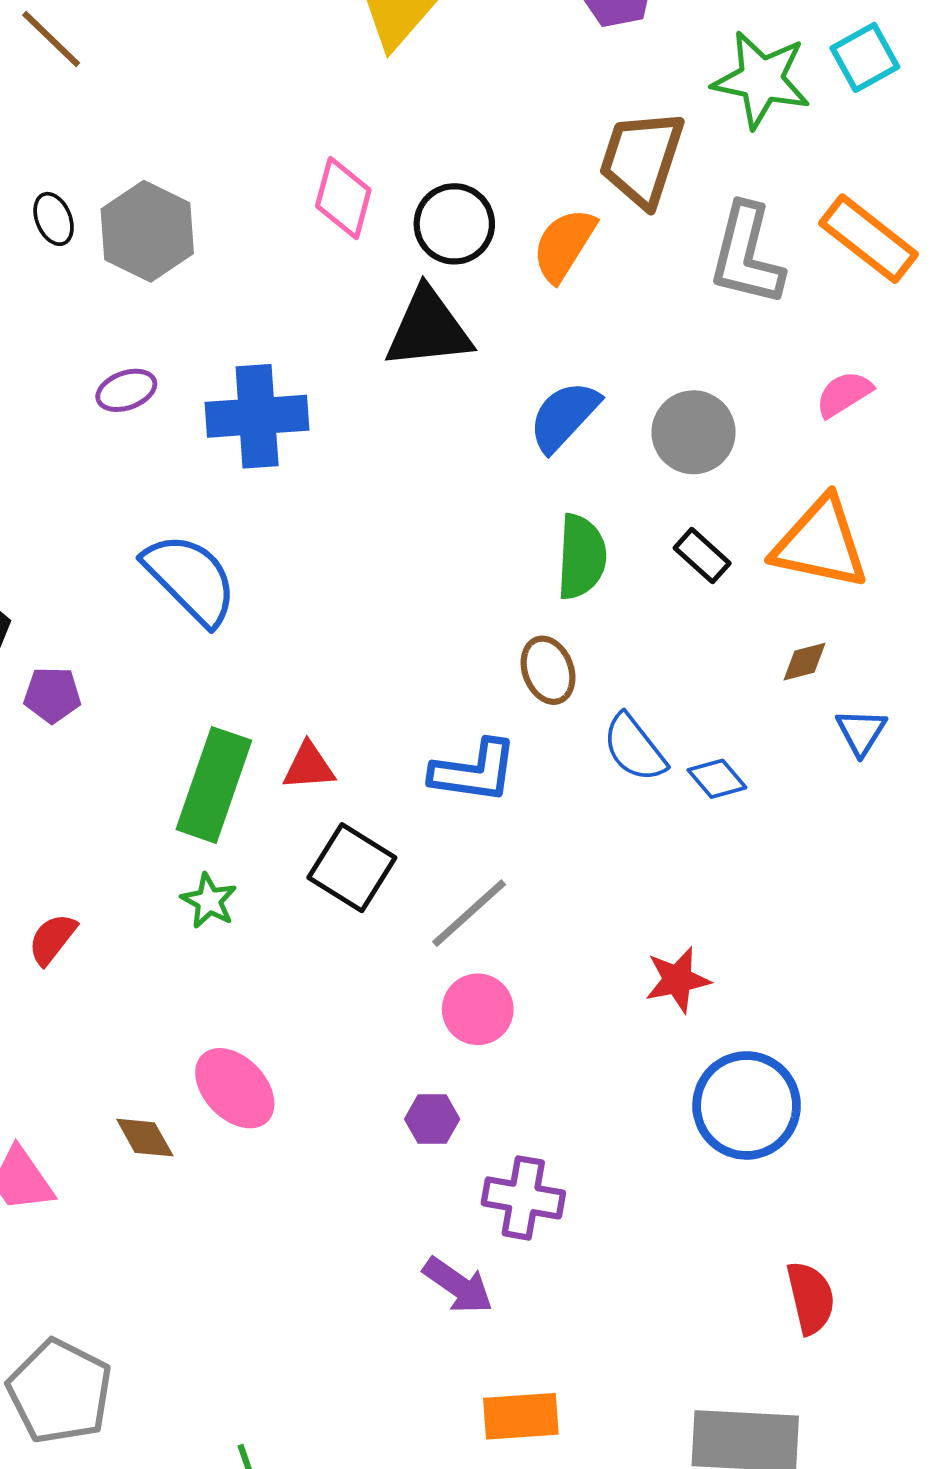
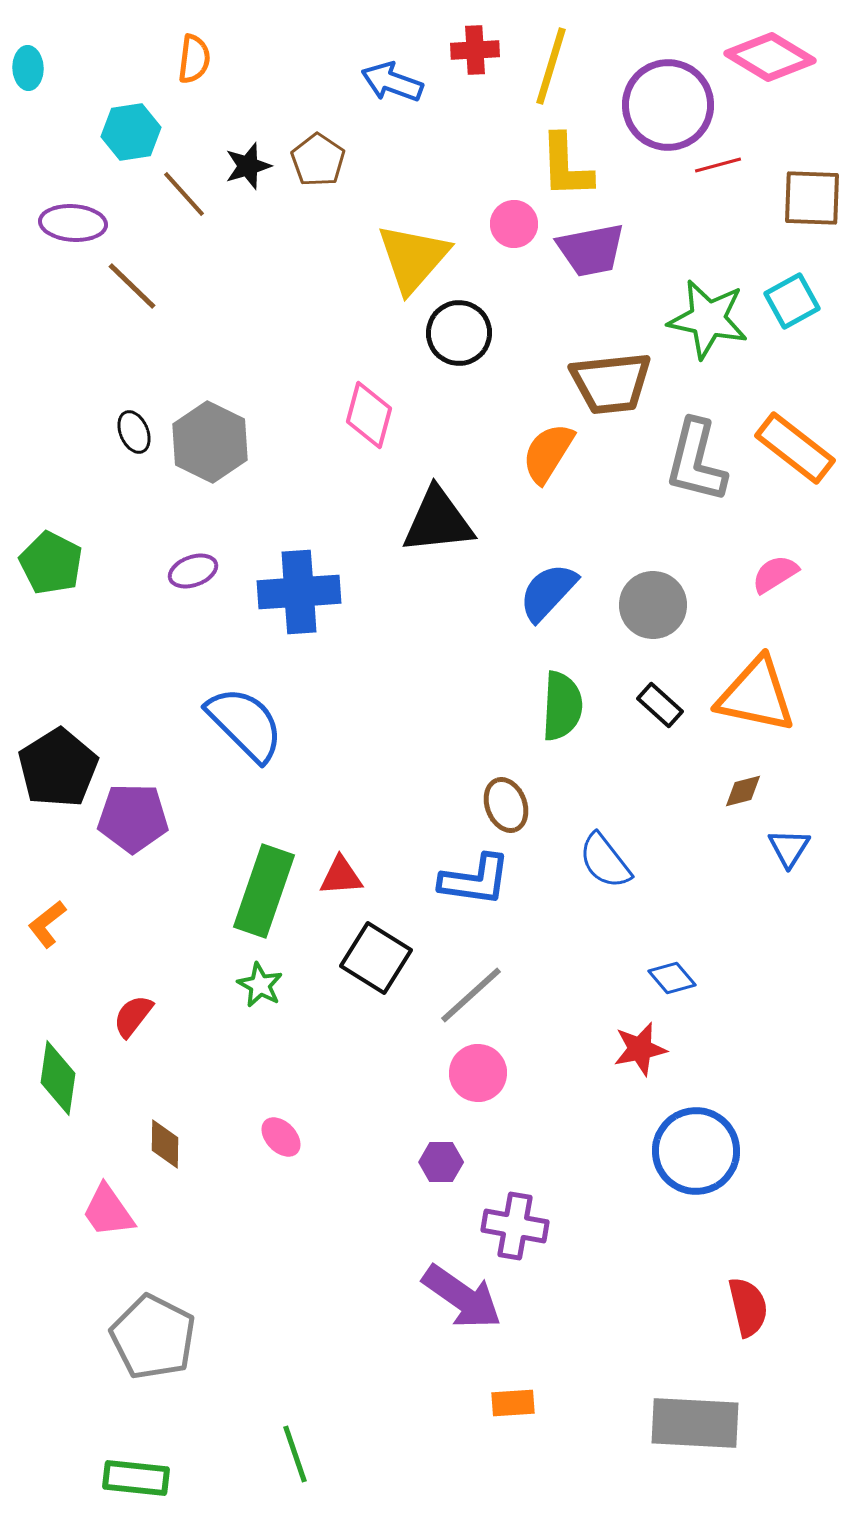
brown trapezoid: (642, 159) -> (611, 383), turned -114
black circle: (454, 224) -> (459, 333), moved
brown ellipse: (548, 670) -> (506, 805), moved
purple pentagon: (52, 695) -> (133, 818), size x1.5
blue diamond: (717, 779) -> (672, 978), moved
pink ellipse: (235, 1088) -> (281, 1137), size x0.6
brown diamond: (145, 1138) -> (165, 1144), moved, turned 30
purple arrow: (458, 1286) -> (462, 1297), size x1.4
gray pentagon: (60, 1392) -> (153, 1337), moved
orange rectangle: (521, 1416) -> (513, 1403), size x0.7

